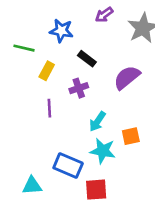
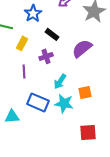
blue star: (61, 31) -> (33, 13), turned 30
blue rectangle: (68, 166) -> (38, 102), moved
cyan triangle: (32, 186) -> (12, 116), moved
red square: (96, 190) -> (88, 132), moved

